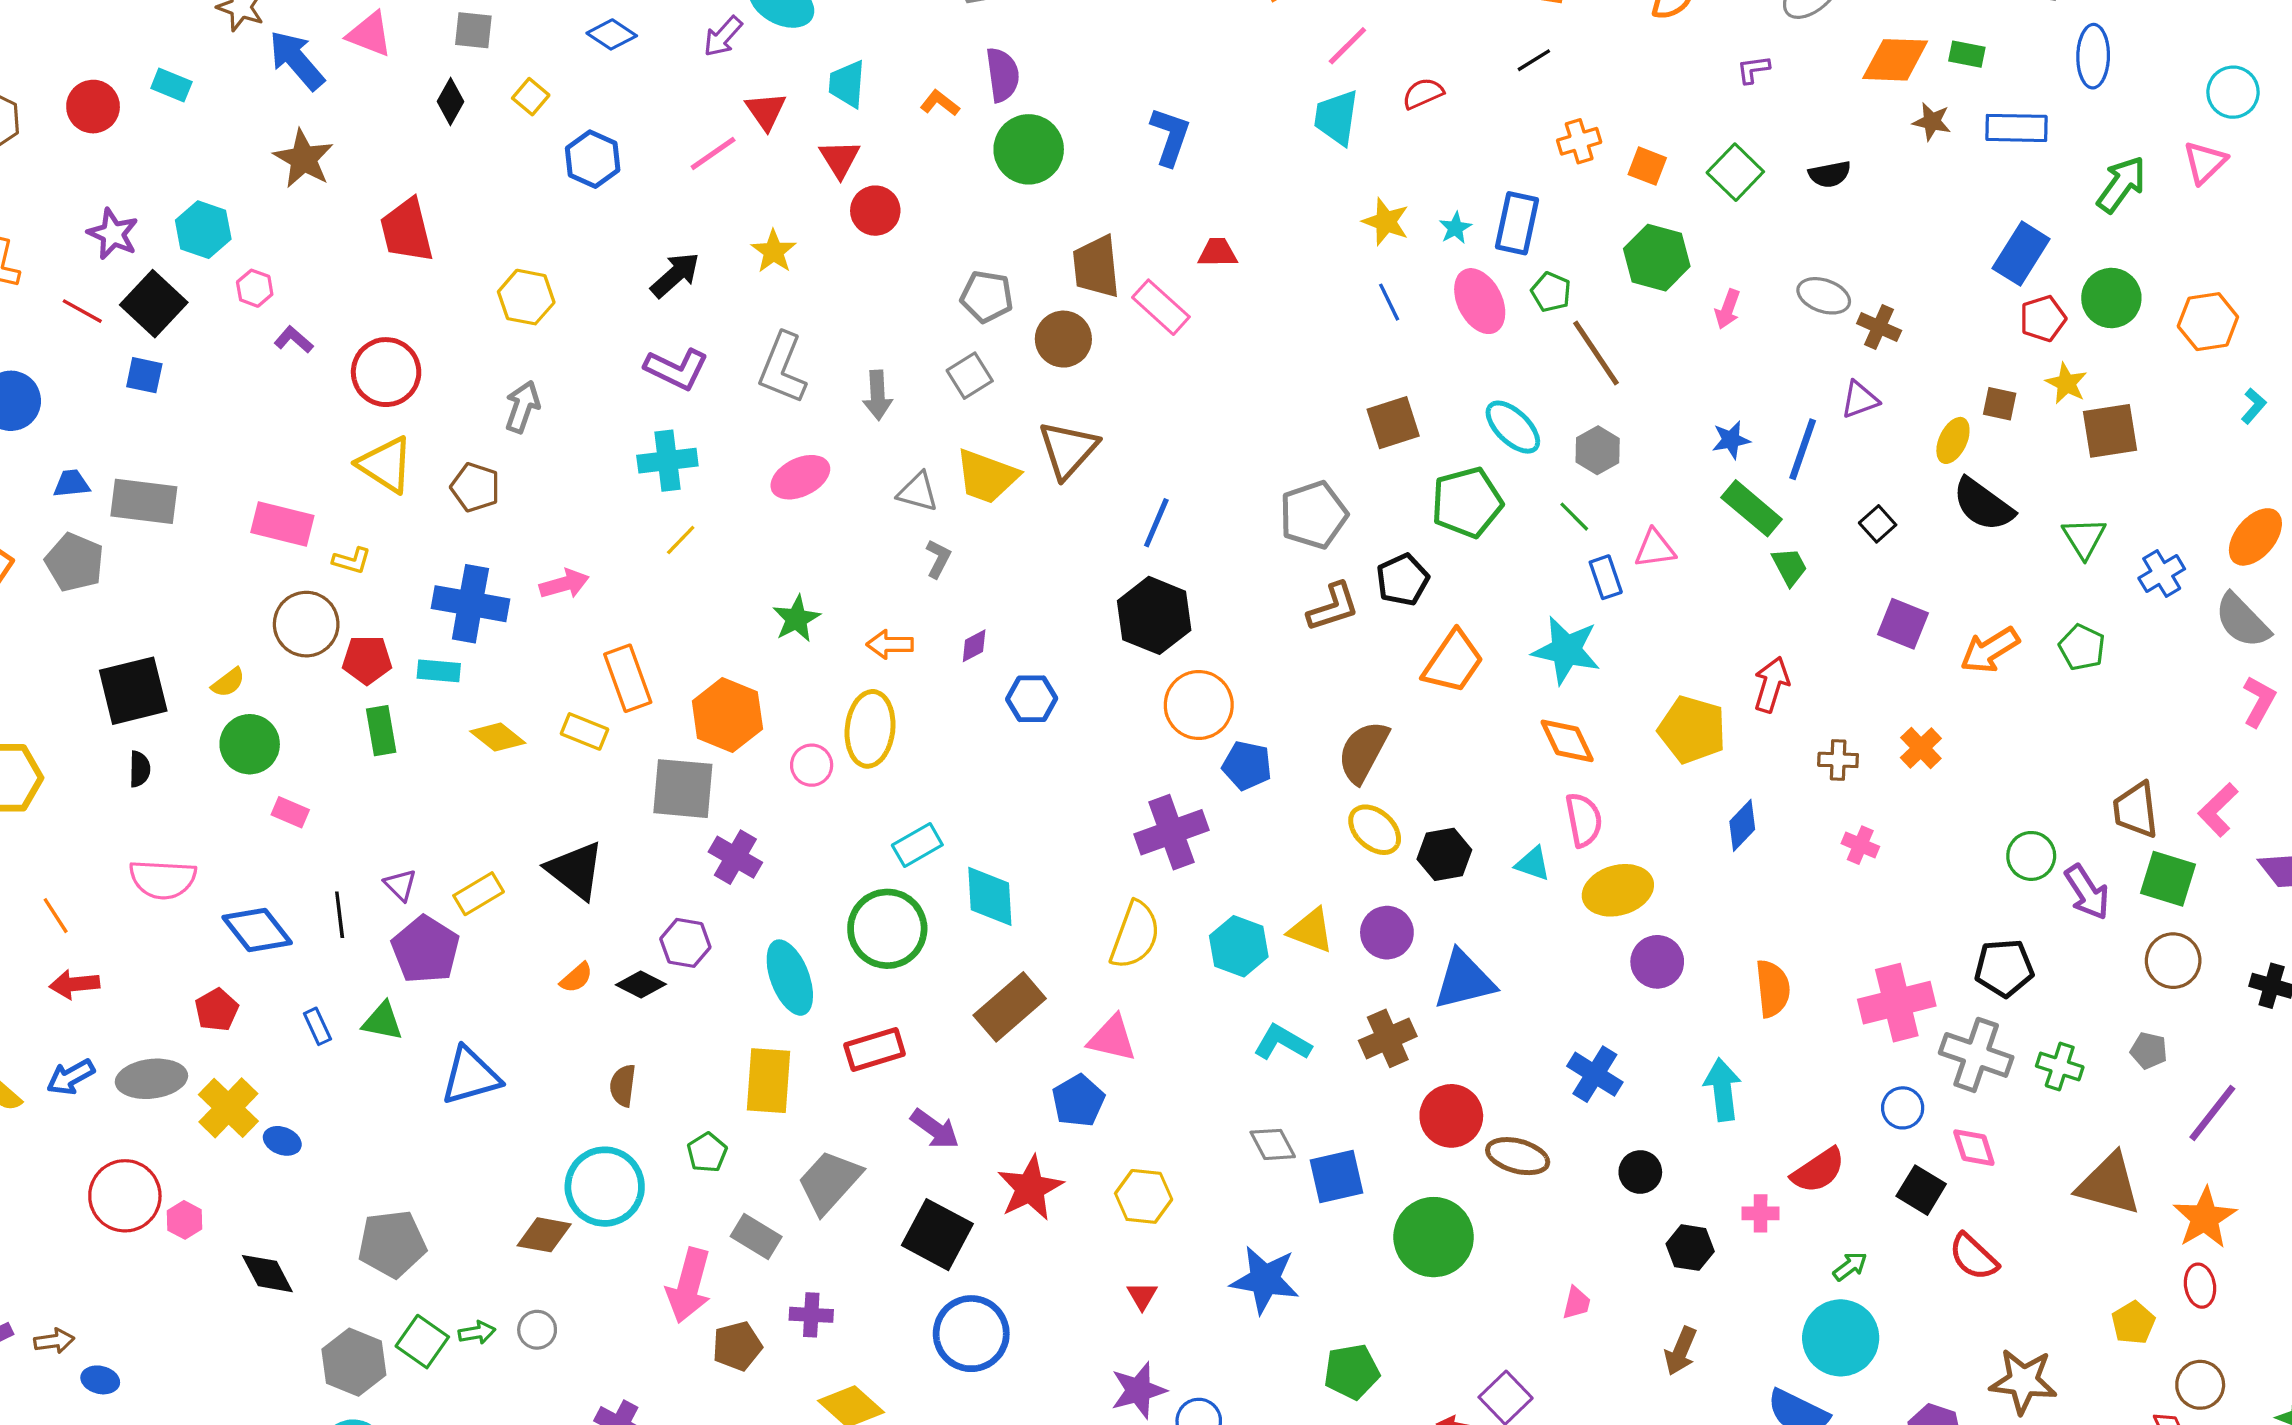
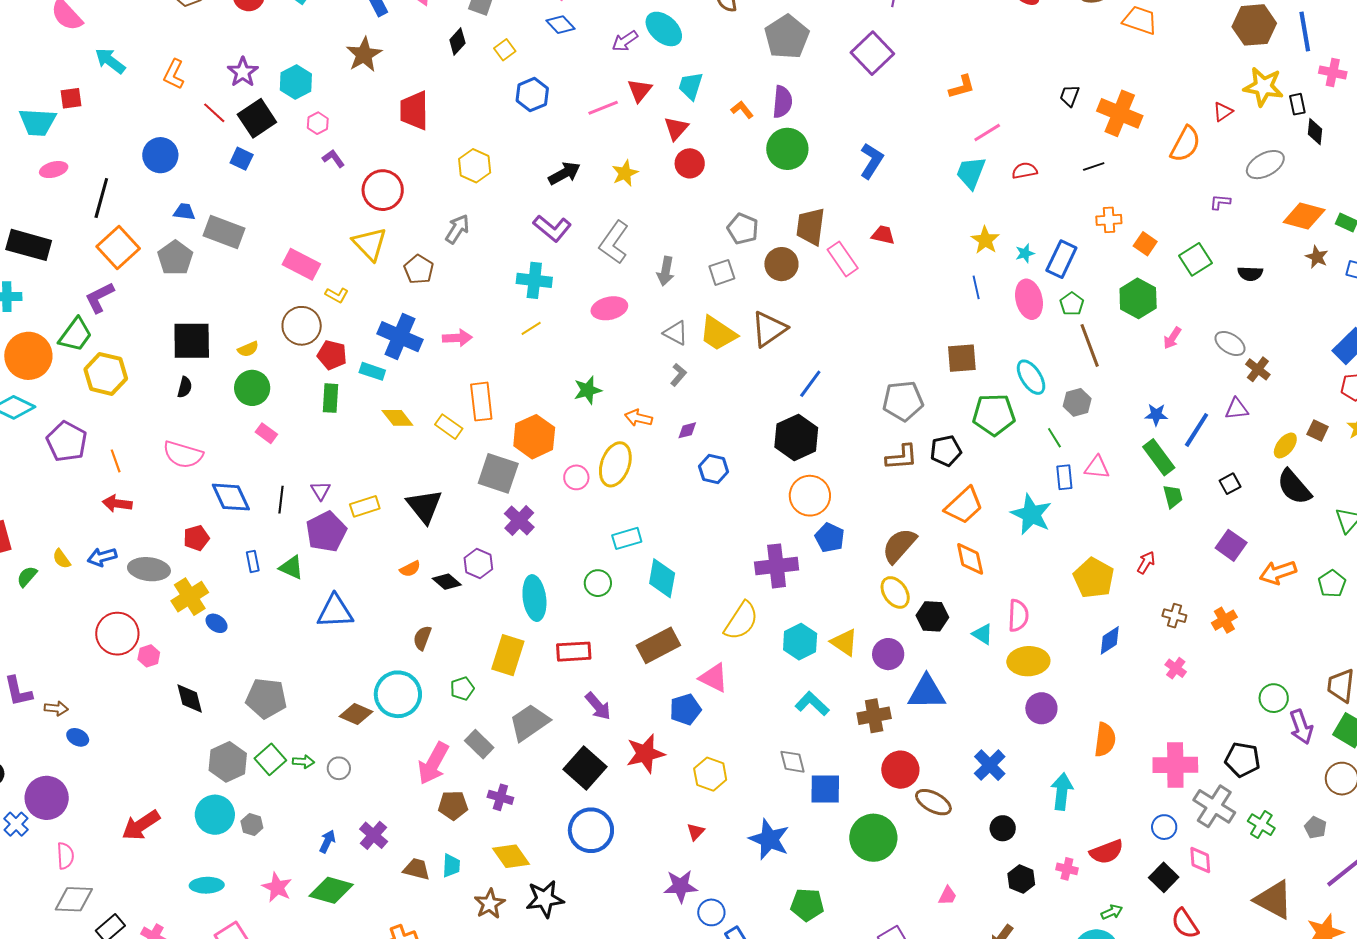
red arrow: (1771, 684) -> (1146, 563), size x0.7
orange diamond: (1567, 741) -> (970, 559), moved
green circle: (887, 929) -> (598, 583), size x0.6

